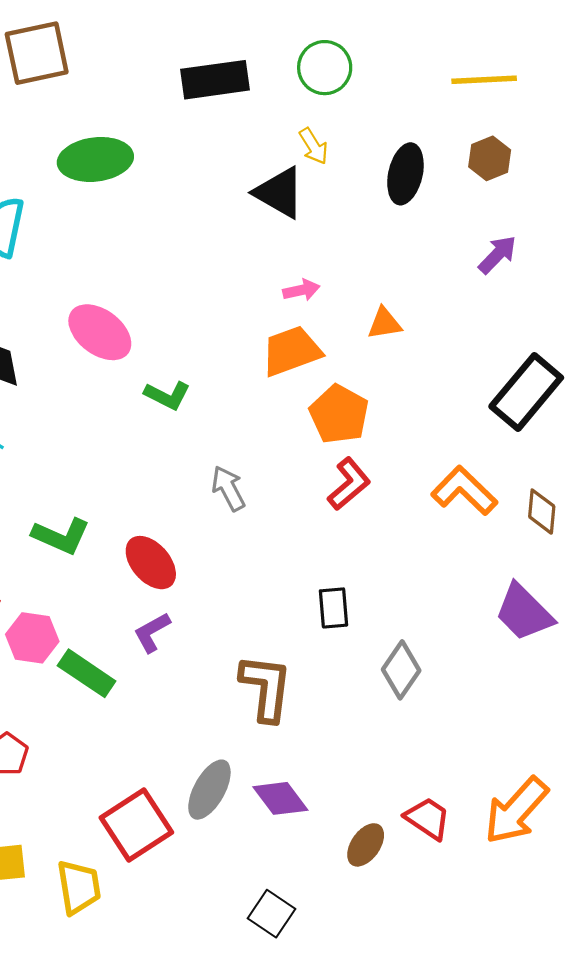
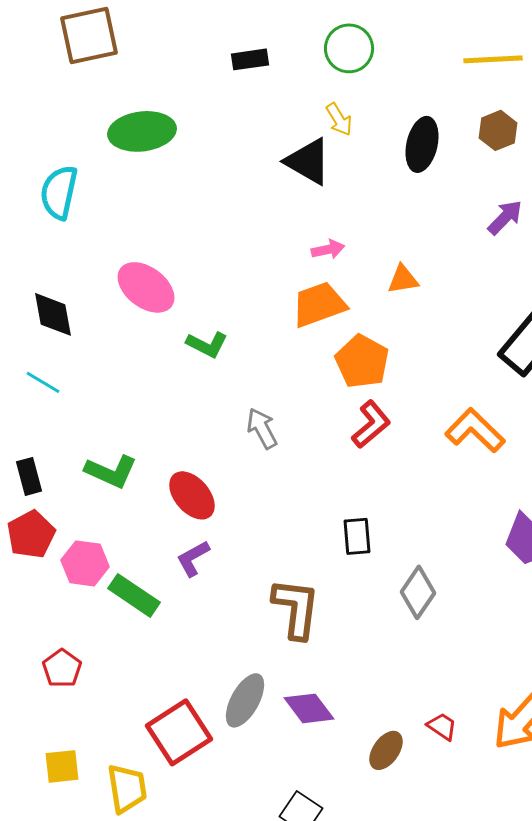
black rectangle: (215, 80) -> (250, 59), size x0.6
red trapezoid: (428, 818) -> (442, 726), size x0.7

